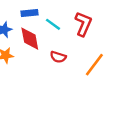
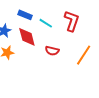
blue rectangle: (29, 13) -> (25, 15), turned 32

